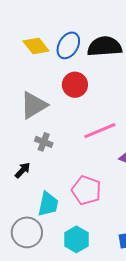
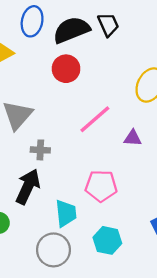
blue ellipse: (68, 45) -> (32, 21), moved
red circle: (75, 85) -> (66, 69), moved
black arrow: (23, 170) -> (28, 187), size x1.8

